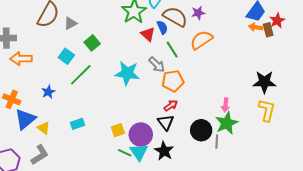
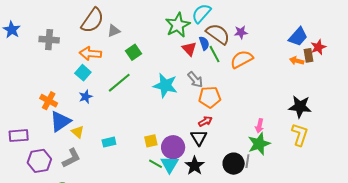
orange arrow: (256, 27) -> (297, 61), moved
green line: (172, 50) -> (214, 54), moved
cyan square: (66, 56) -> (83, 73), moved
orange arrow: (21, 59) -> (90, 53), moved
cyan rectangle: (78, 124) -> (109, 142), moved
black circle: (201, 130) -> (234, 164), moved

